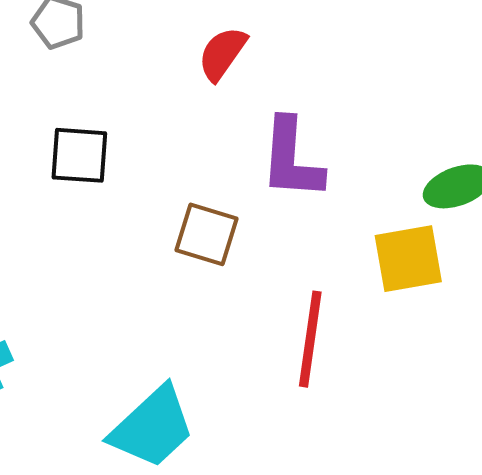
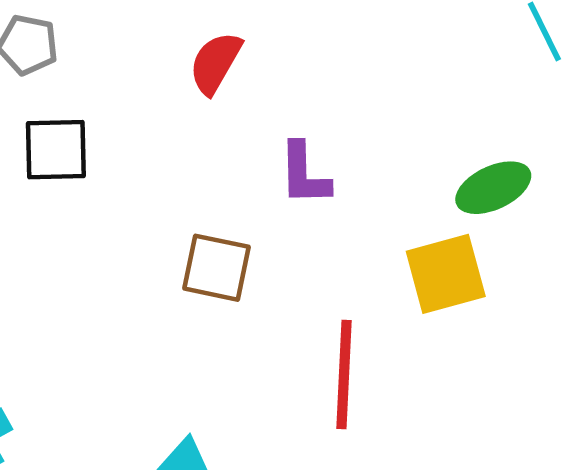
black square: (79, 155) -> (56, 150), moved
purple L-shape: (292, 159) -> (304, 174), size x0.7

